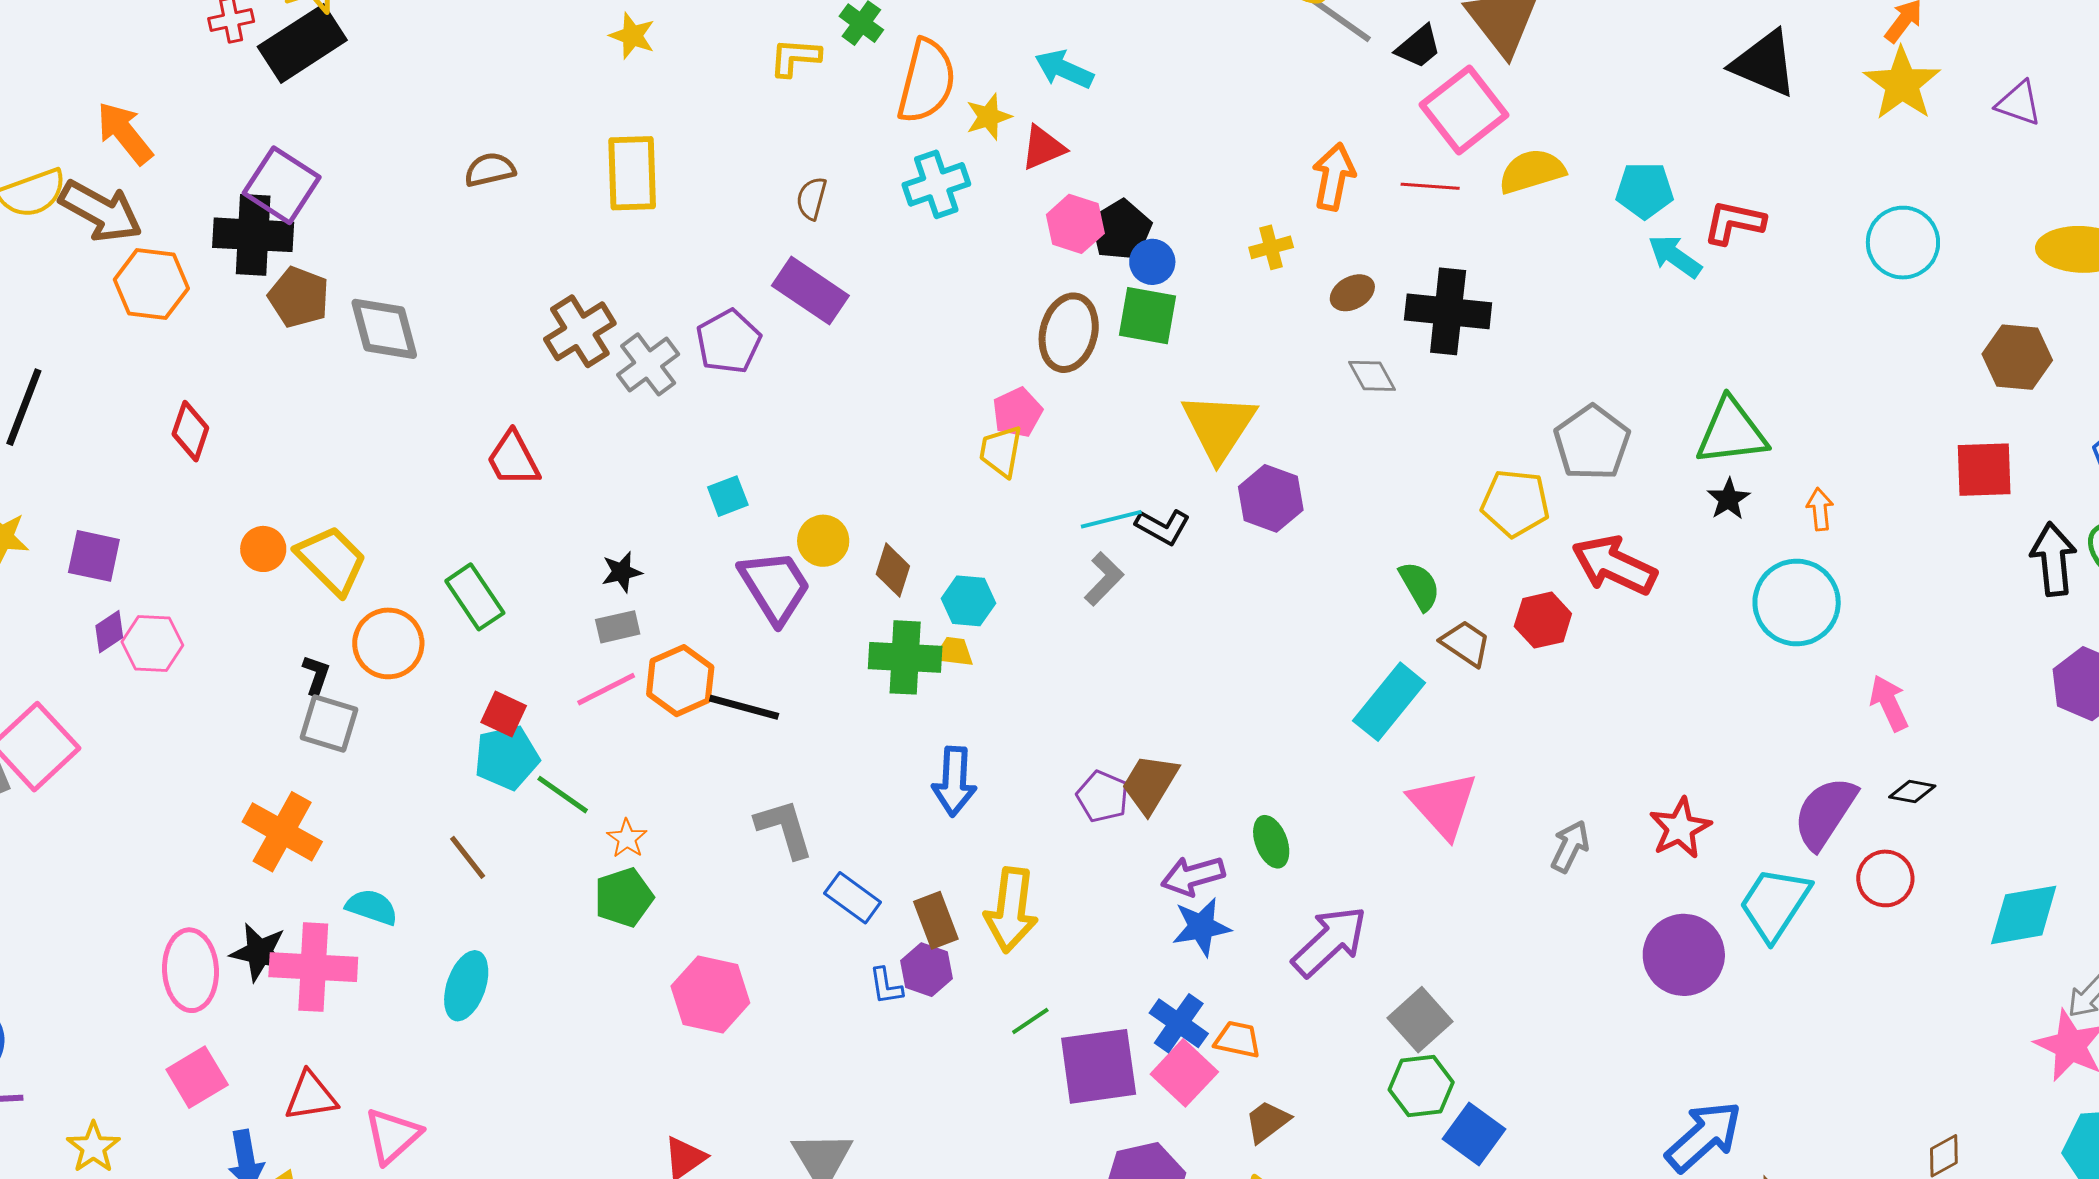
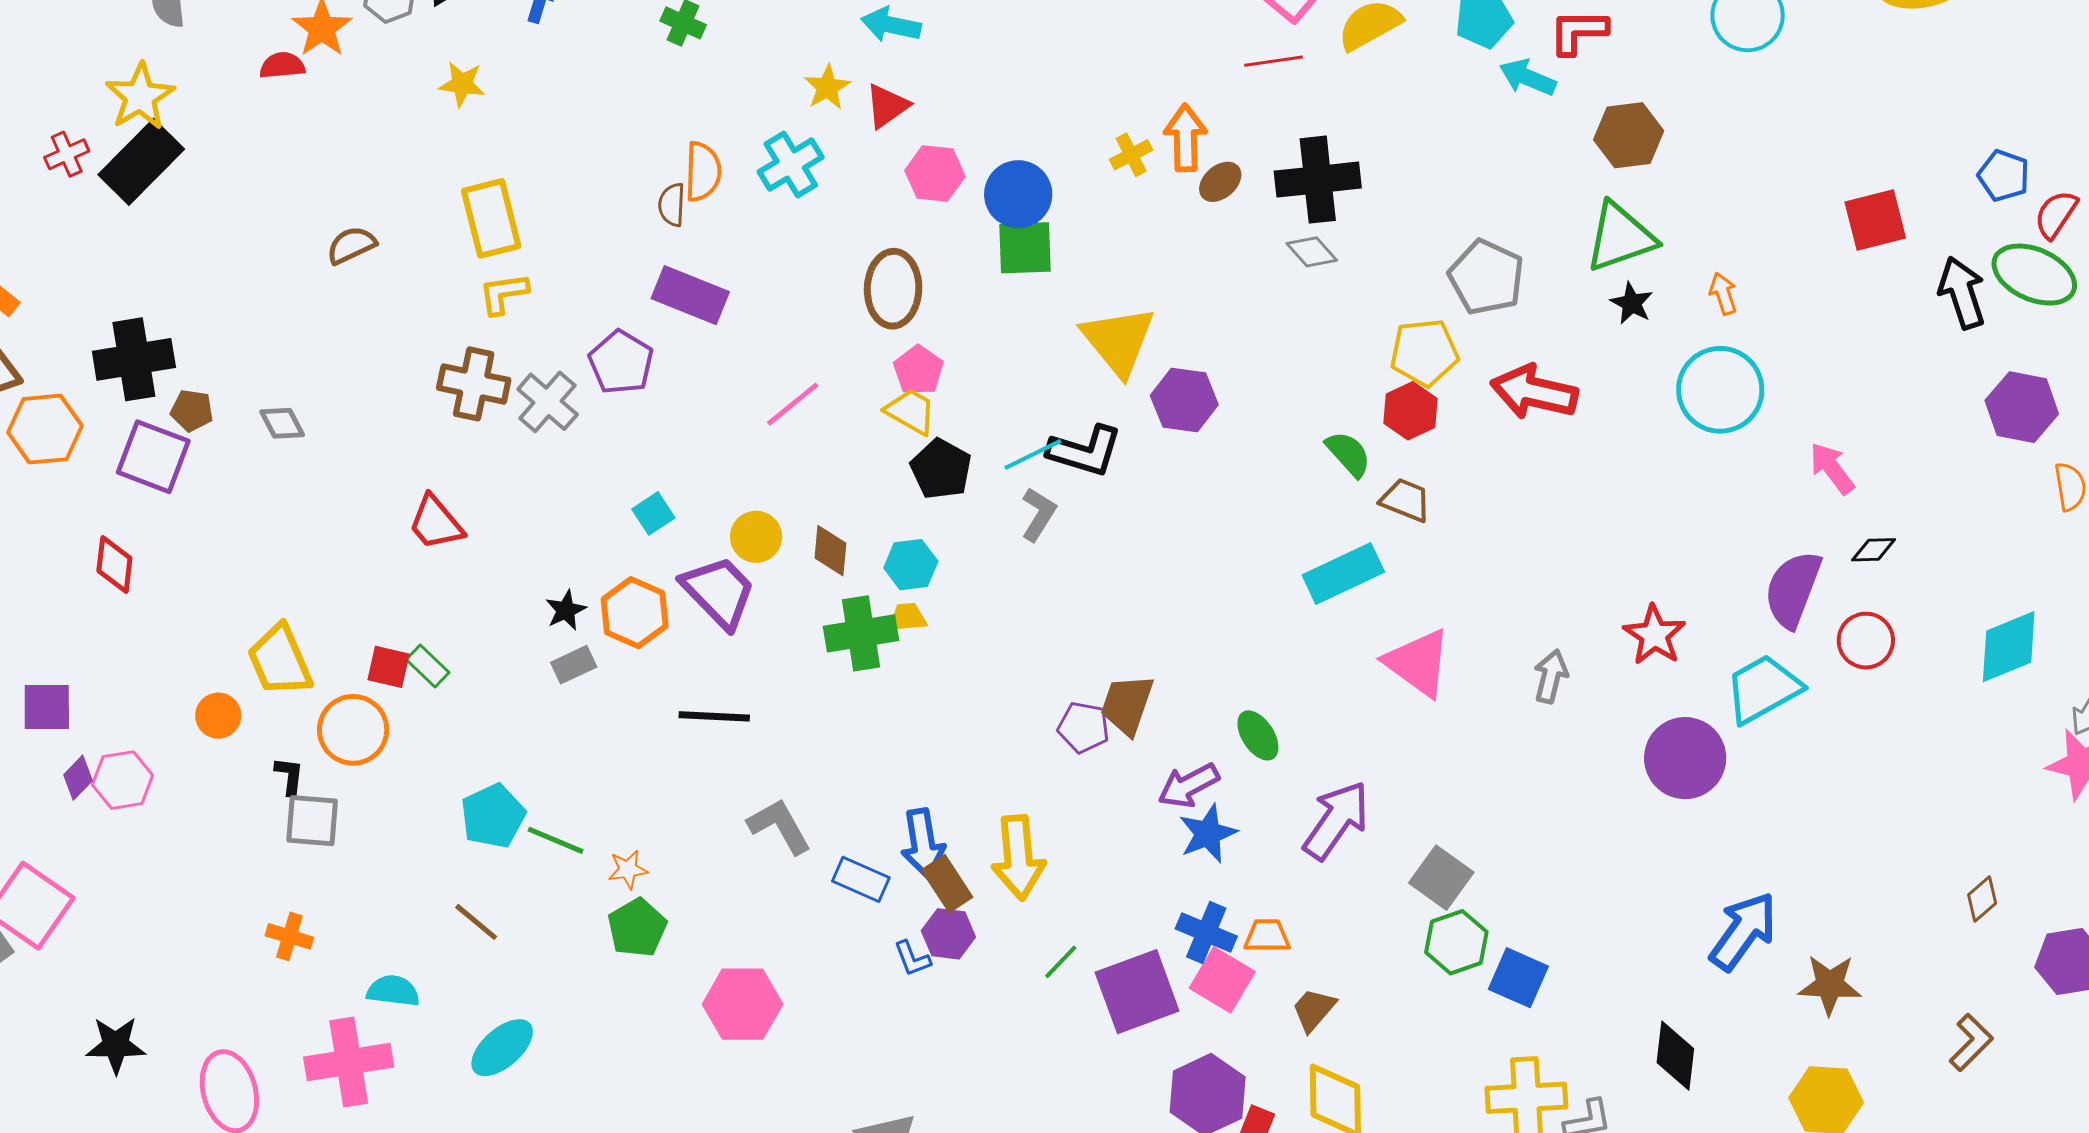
yellow L-shape: (795, 57) -> (504, 294), moved
orange semicircle: (926, 81) -> (703, 172), moved, size x0.7
orange arrow: (1334, 177) -> (1185, 138), moved
purple square: (282, 185) -> (153, 457), moved
black pentagon: (1121, 230) -> (941, 469), moved
blue circle: (1152, 262) -> (1018, 194), size x1.5
brown pentagon: (299, 297) -> (192, 411), size x0.7
gray diamond: (384, 329) -> (282, 423), size x0.6
brown cross: (580, 331) -> (474, 384), turned -34
brown ellipse: (1069, 333) -> (893, 289), moved
brown hexagon: (2017, 357) -> (1629, 135), moved
gray diamond: (1372, 376) -> (1312, 252), moved
yellow trapezoid: (1001, 451) -> (911, 411), turned 122
black L-shape: (1163, 527) -> (1085, 451), size x1.4
orange circle: (263, 549) -> (218, 716), moved
yellow trapezoid: (332, 560) -> (280, 660), turned -146
green rectangle: (475, 597) -> (428, 666), size x0.7
red hexagon: (1543, 620) -> (1410, 411), moved
orange hexagon: (680, 681) -> (635, 613), moved
pink line: (606, 689) -> (793, 404), moved
cyan rectangle: (1389, 702) -> (1343, 573), turned 38
red square: (504, 714) -> (388, 667), moved
blue arrow: (954, 781) -> (923, 843), moved
orange cross: (282, 832) -> (289, 936), size x0.6
orange star: (627, 838) -> (628, 869), turned -30
cyan trapezoid: (1775, 904) -> (1763, 689), turned 40
black star: (259, 952) -> (116, 1045), moved
cyan ellipse: (466, 986) -> (502, 1048), turned 42

